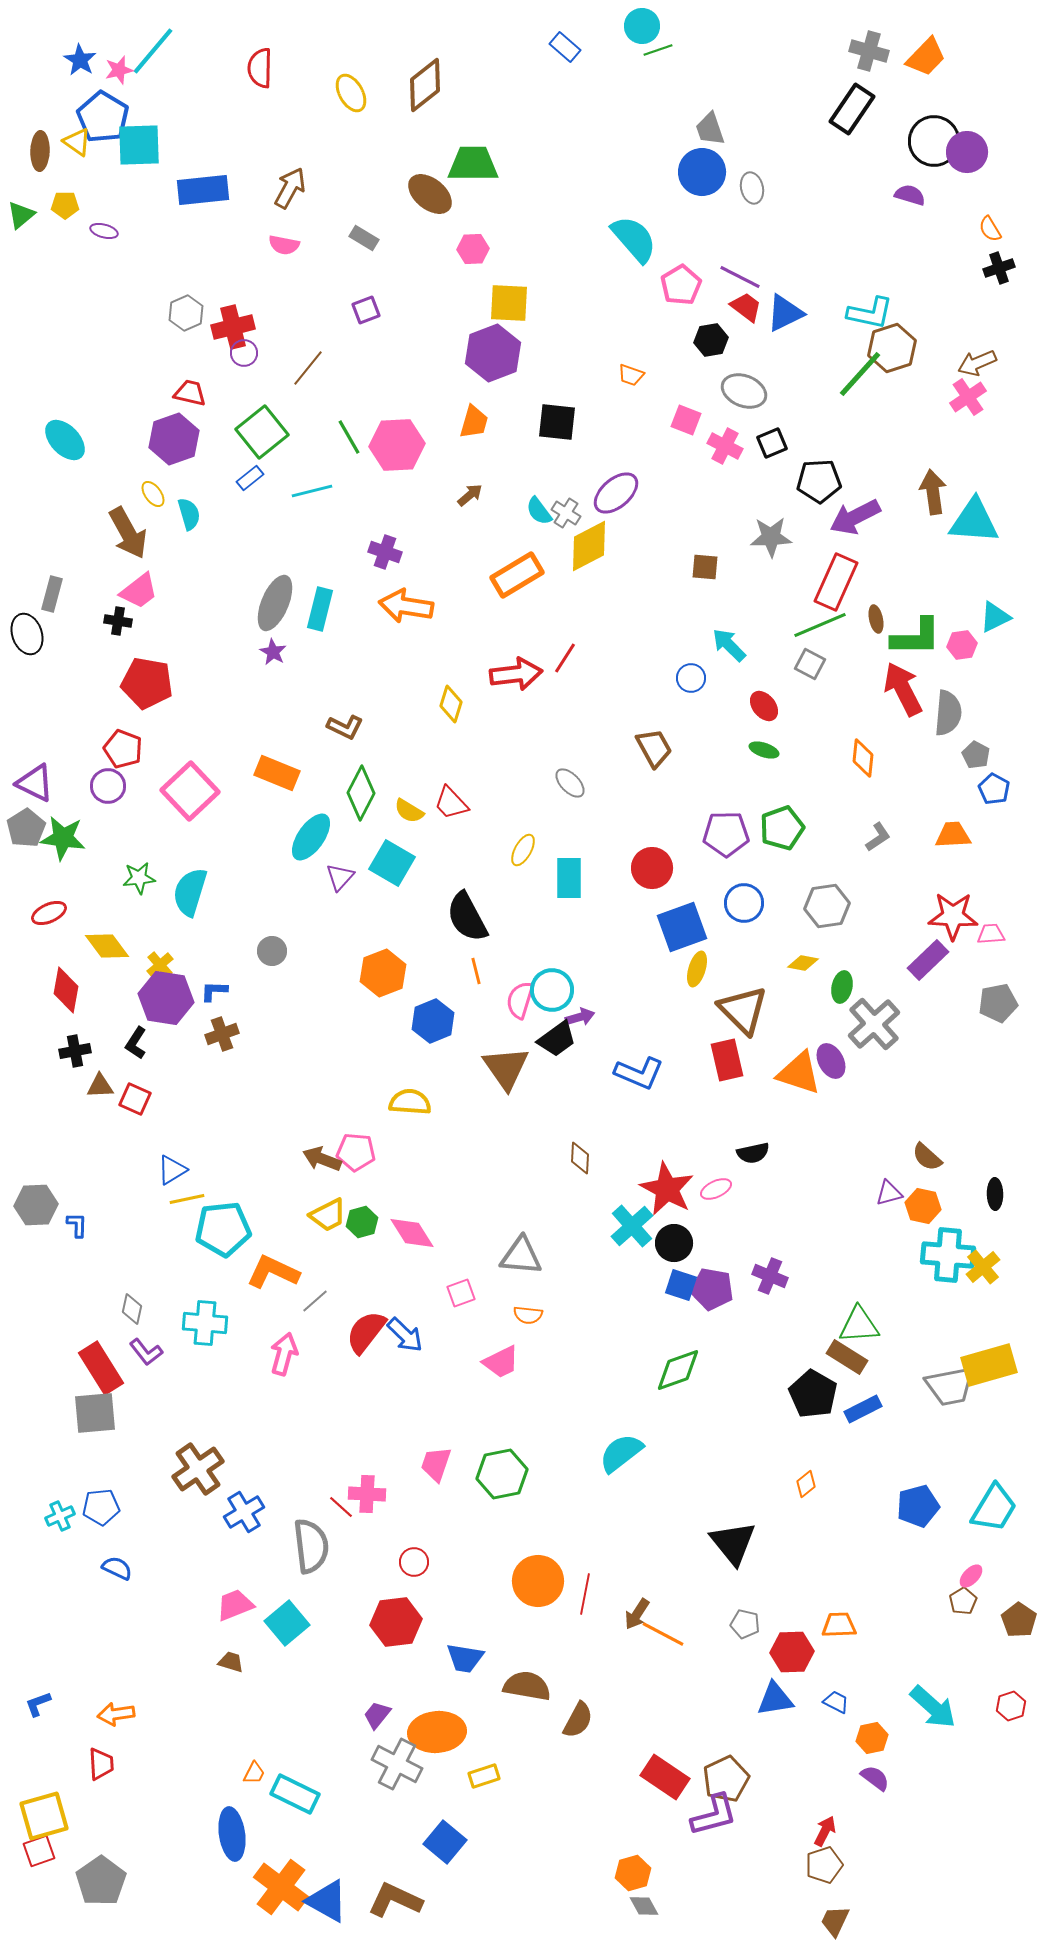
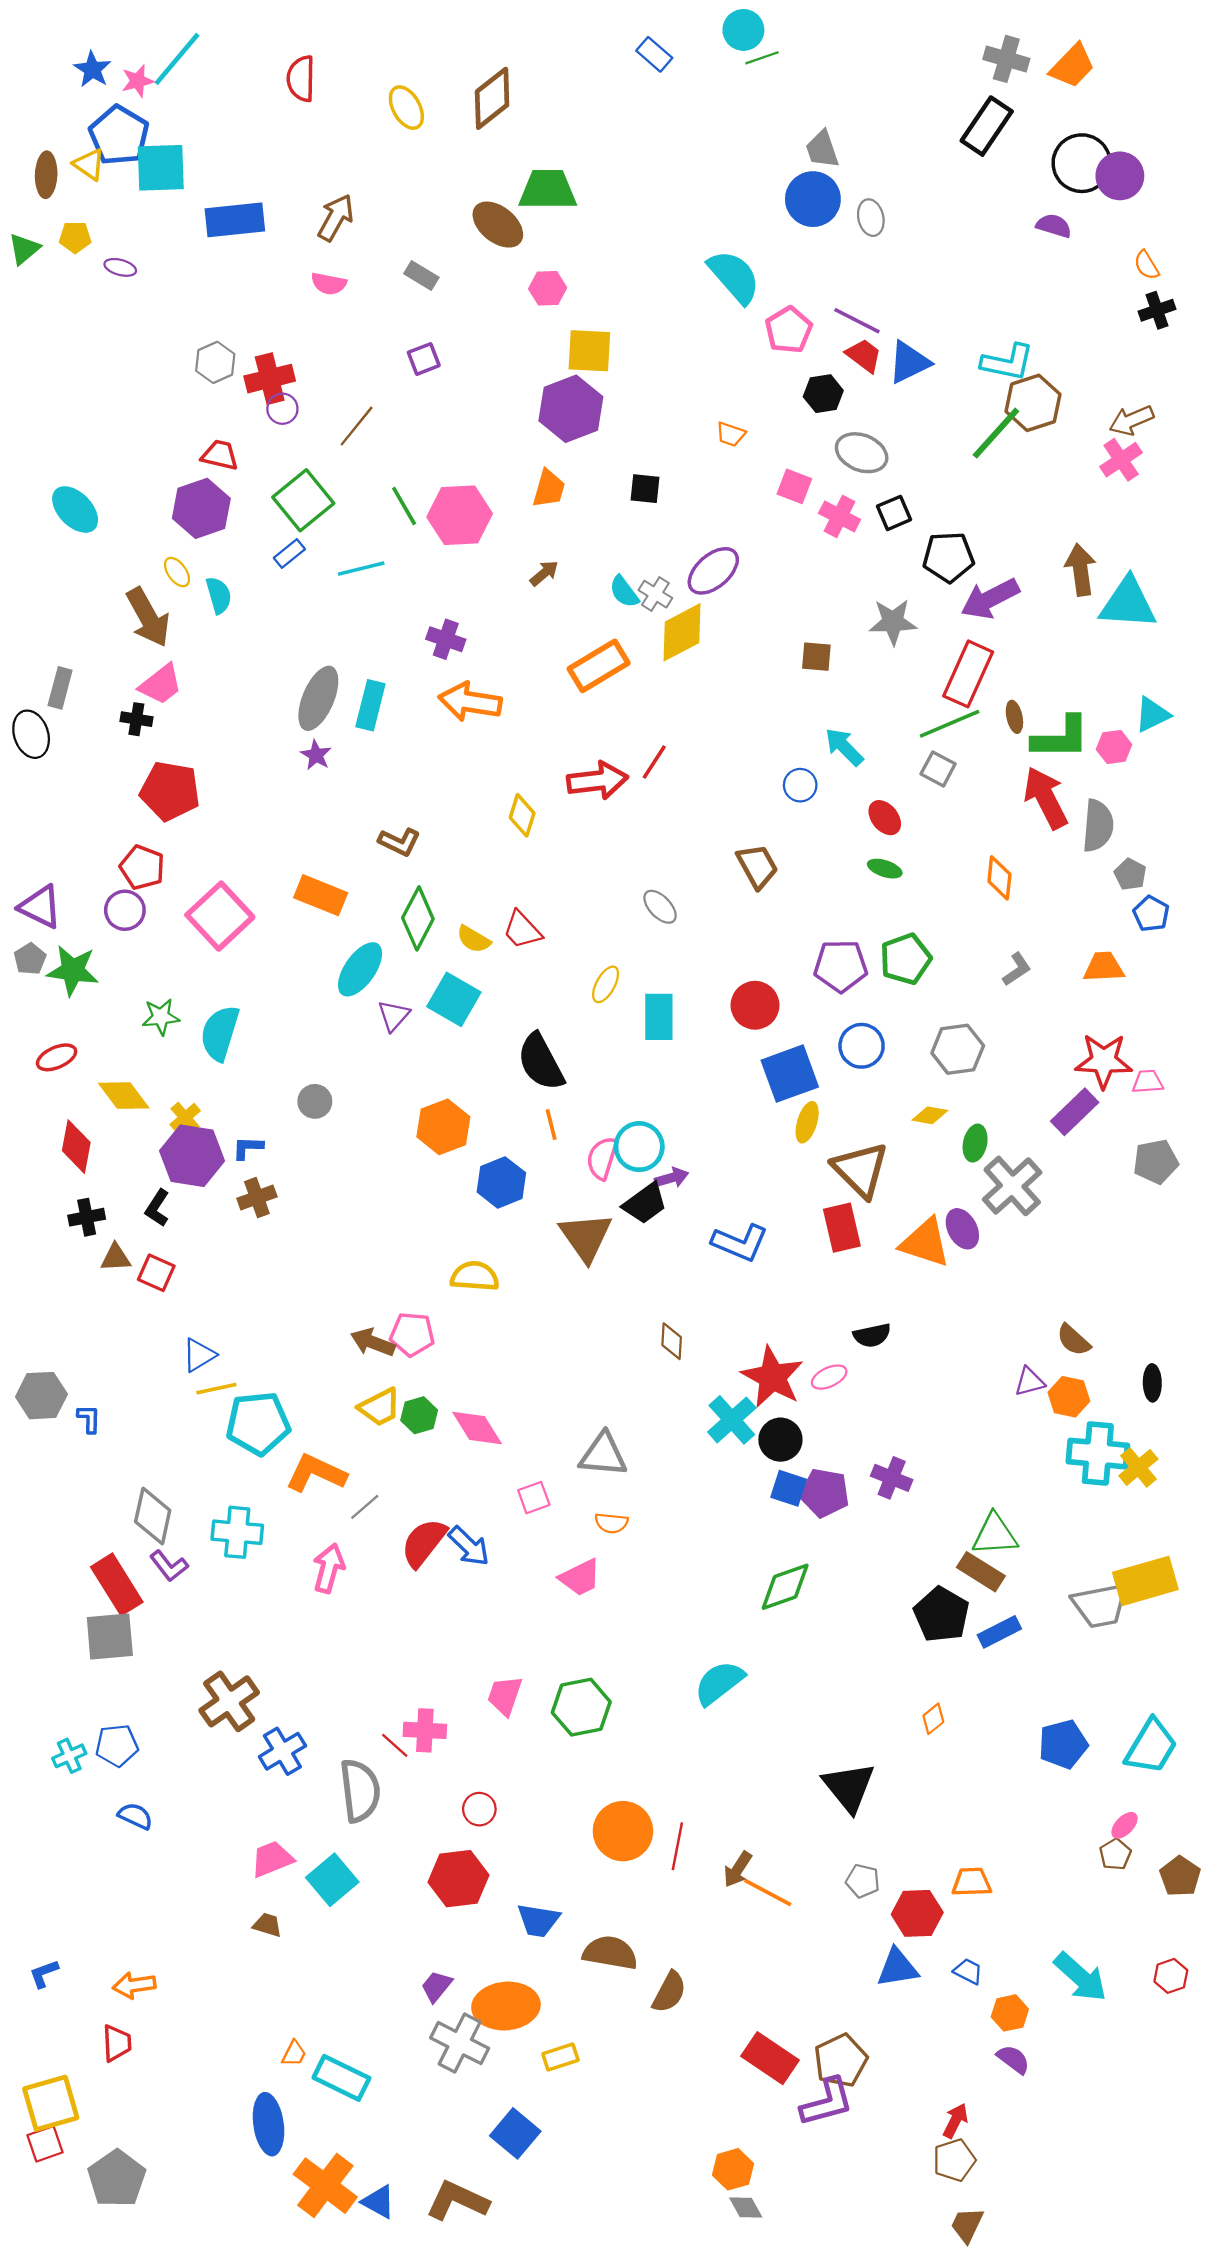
black square: (557, 422) -> (645, 489), size x0.7
gray pentagon: (26, 828) -> (30, 959), size x0.7
gray diamond: (132, 1309) -> (153, 1516), size x1.6
blue triangle: (327, 1901) -> (379, 2202), size x0.7

